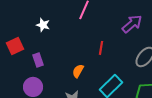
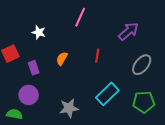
orange semicircle: (78, 71) -> (62, 59), moved

